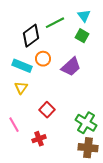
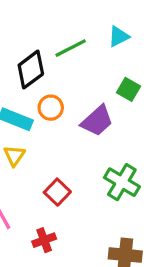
cyan triangle: (84, 16) -> (119, 36), turned 40
green square: (82, 36) -> (129, 89), moved
green cross: (86, 123) -> (122, 182), moved

